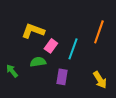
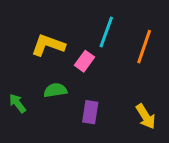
pink rectangle: (51, 46) -> (84, 61), moved
cyan line: (73, 49) -> (106, 32), moved

